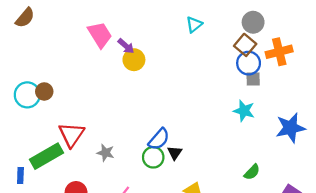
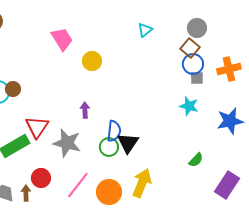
purple arrow: (126, 46) -> (85, 110), moved, turned -133
orange cross: (279, 52) -> (229, 69), moved
blue semicircle: (159, 139) -> (114, 131), turned -35
gray star: (106, 153) -> (67, 143), size x1.8
black triangle: (175, 153) -> (128, 143), size x1.6

